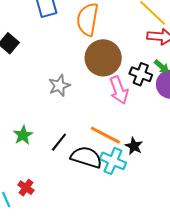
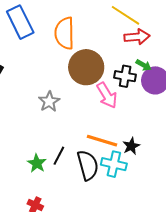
green star: (23, 135) -> (37, 163), moved
black star: (134, 146) -> (131, 146), turned 30
black semicircle: (86, 157) -> (88, 165), turned 68

